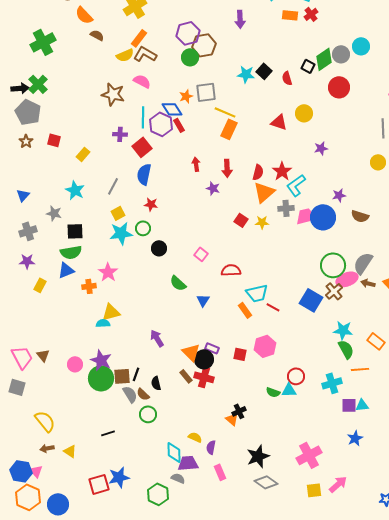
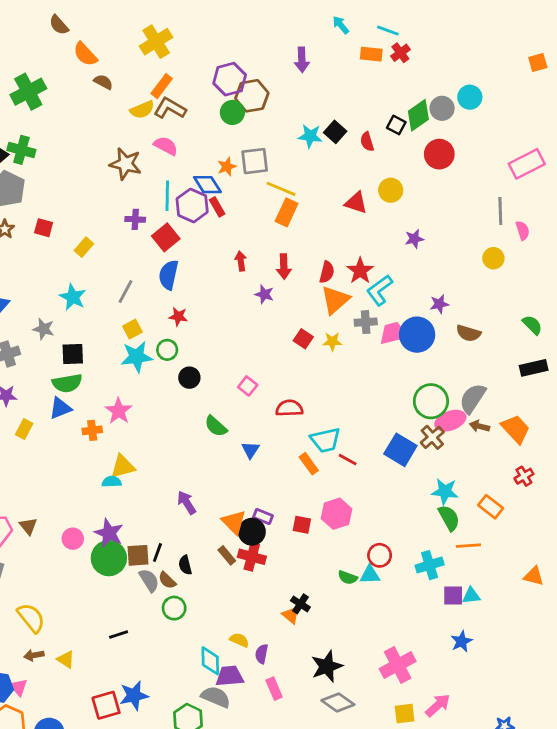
green cross: (38, 84) -> (21, 150), turned -30
black cross: (239, 411) -> (300, 604), turned -32
gray semicircle: (178, 478) -> (216, 697), size x1.5

